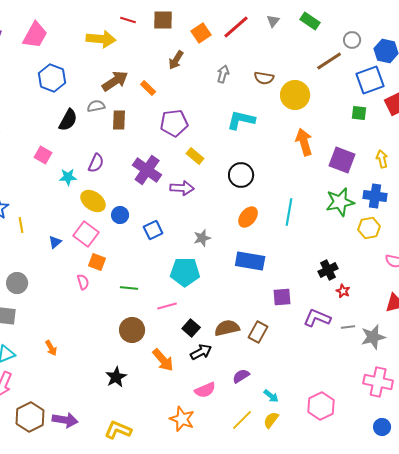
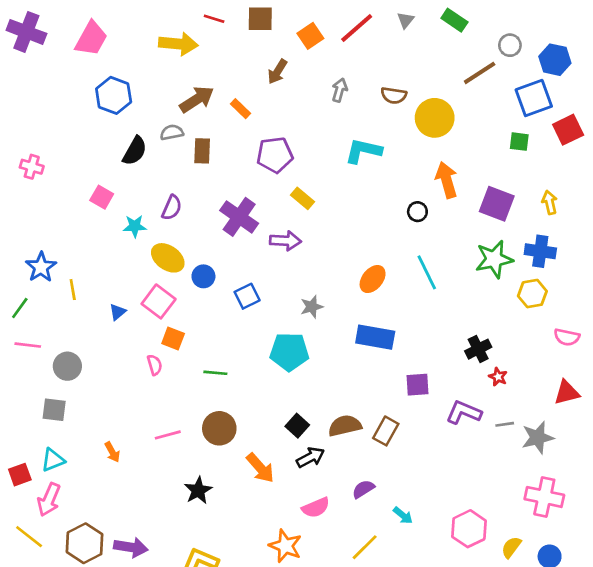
black circle: (241, 175) -> (417, 212), moved, size x0.6
cyan line: (289, 212) -> (427, 272), turned -36
pink line: (167, 306) -> (168, 435), moved
yellow semicircle: (271, 420) -> (511, 547), moved

